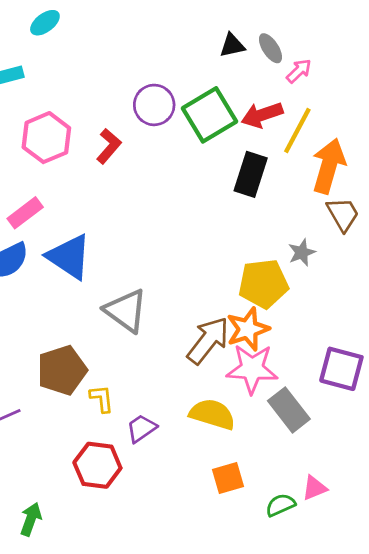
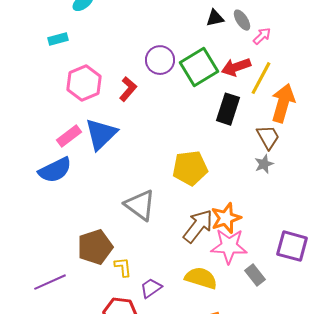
brown trapezoid: (343, 214) -> (268, 137), moved
blue triangle: (69, 257) -> (101, 134), moved, turned 42
yellow pentagon: (263, 284) -> (190, 168), moved
gray rectangle: (289, 410) -> (255, 275), size x0.7

